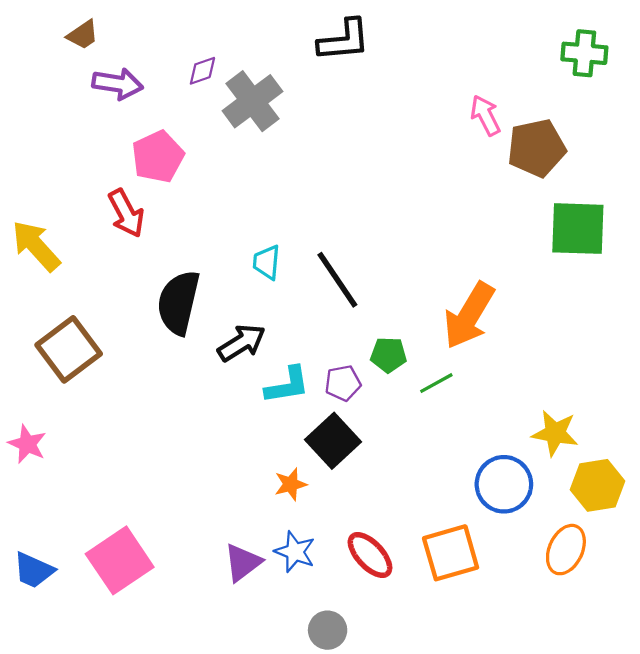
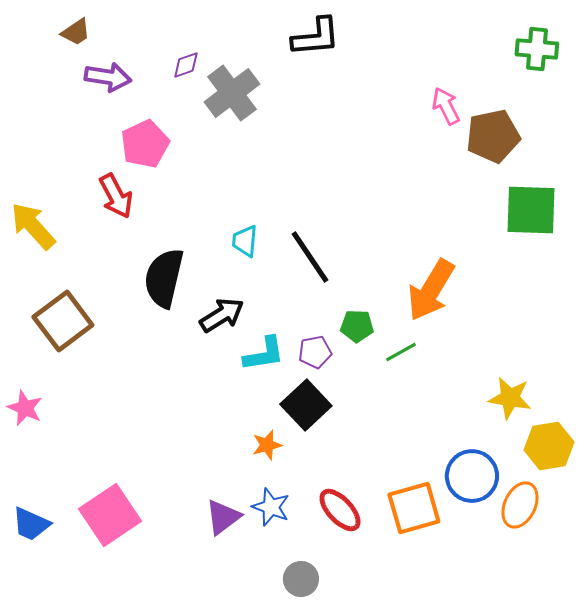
blue circle: (504, 484) -> (472, 476), moved

